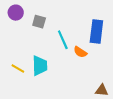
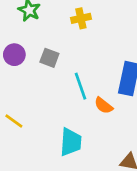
purple circle: (16, 13) -> (14, 55), moved
cyan trapezoid: (40, 66) -> (71, 142), moved

